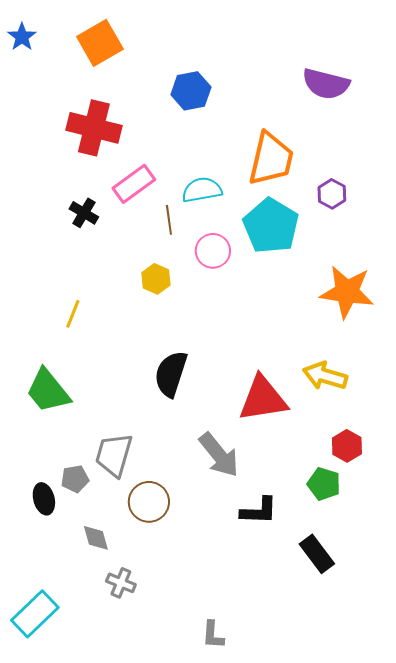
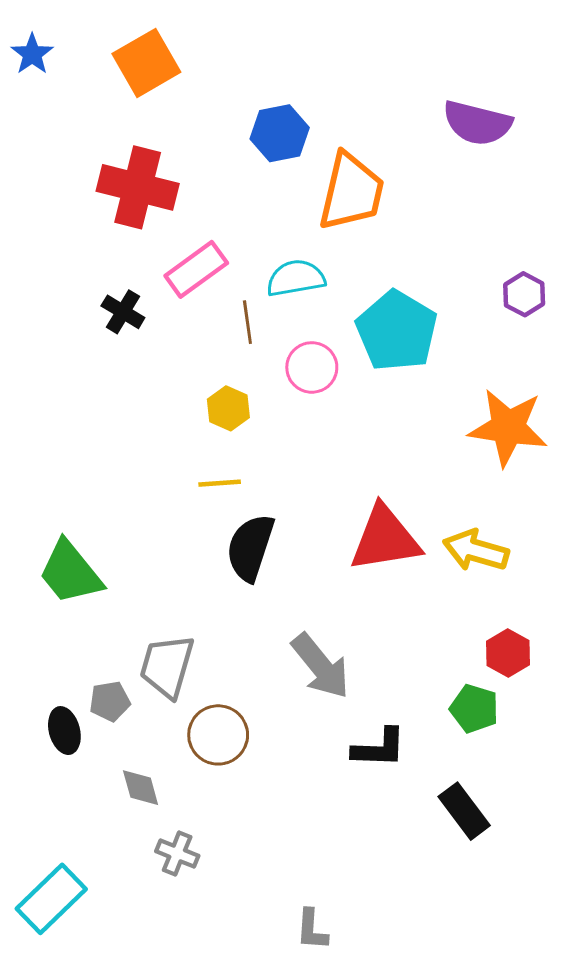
orange trapezoid: (271, 159) -> (351, 192), moved
purple hexagon: (332, 194) -> (524, 294), moved
yellow line: (73, 314) -> (220, 483), moved, turned 64
red triangle: (263, 399) -> (385, 539), moved

